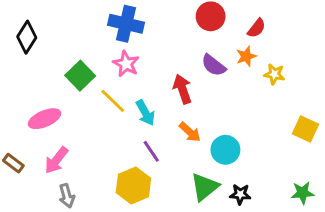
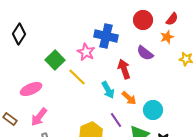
blue cross: (126, 24) -> (106, 36), moved
red semicircle: (257, 28) -> (172, 19), moved
orange star: (246, 56) -> (167, 37), moved
cyan arrow: (145, 113) -> (108, 90), moved
purple line: (151, 151) -> (116, 120), moved

